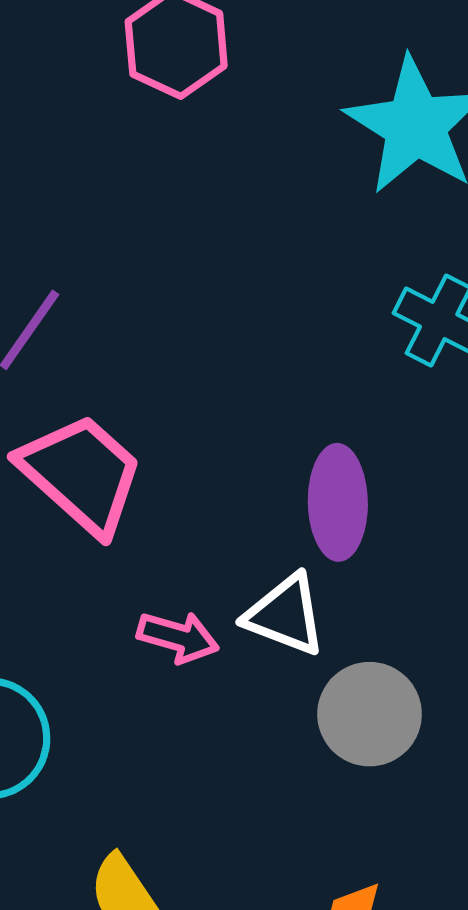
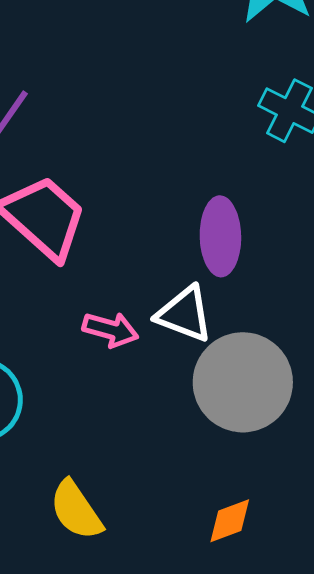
gray circle: (370, 714) -> (243, 382), size x1.4

